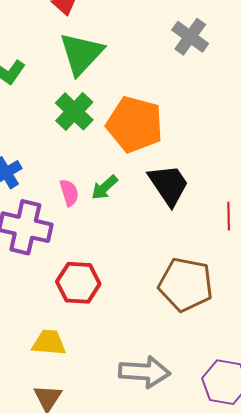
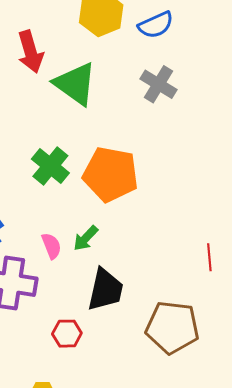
green triangle: (81, 54) -> (75, 84), moved, turned -33
black trapezoid: (169, 185) -> (105, 290), moved, turned 51
red hexagon: (78, 283) -> (67, 334), size x0.7

